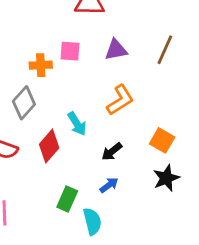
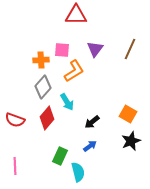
purple triangle: (116, 50) -> (95, 49), turned -42
orange L-shape: (120, 100) -> (74, 71), moved
gray diamond: (24, 103) -> (43, 87), moved

